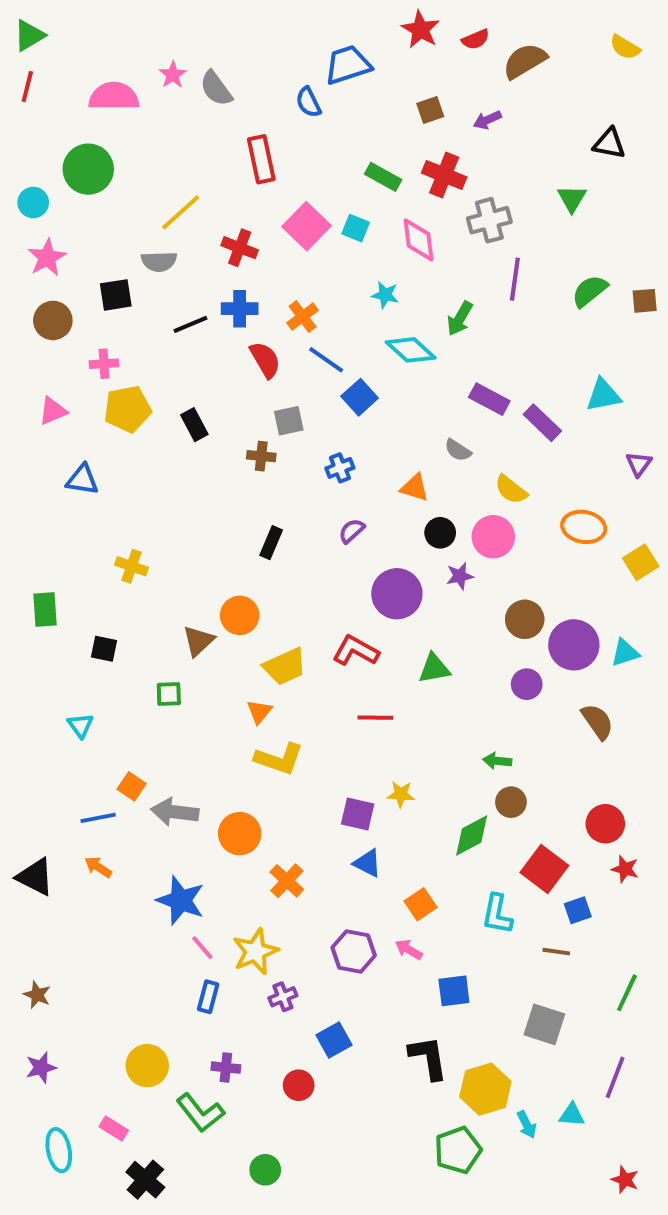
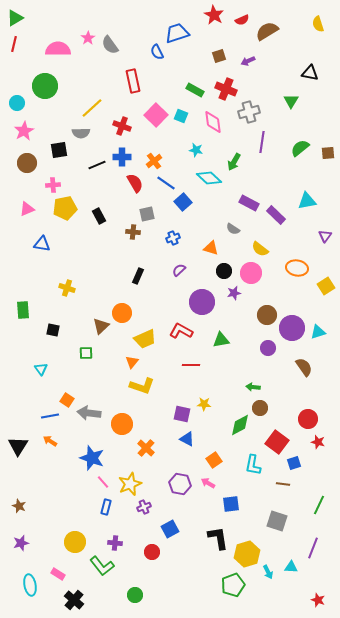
yellow semicircle: (625, 47) -> (318, 24), turned 42
black triangle: (35, 877) -> (18, 446), turned 35

